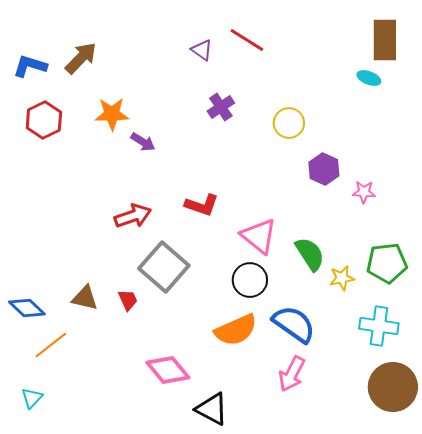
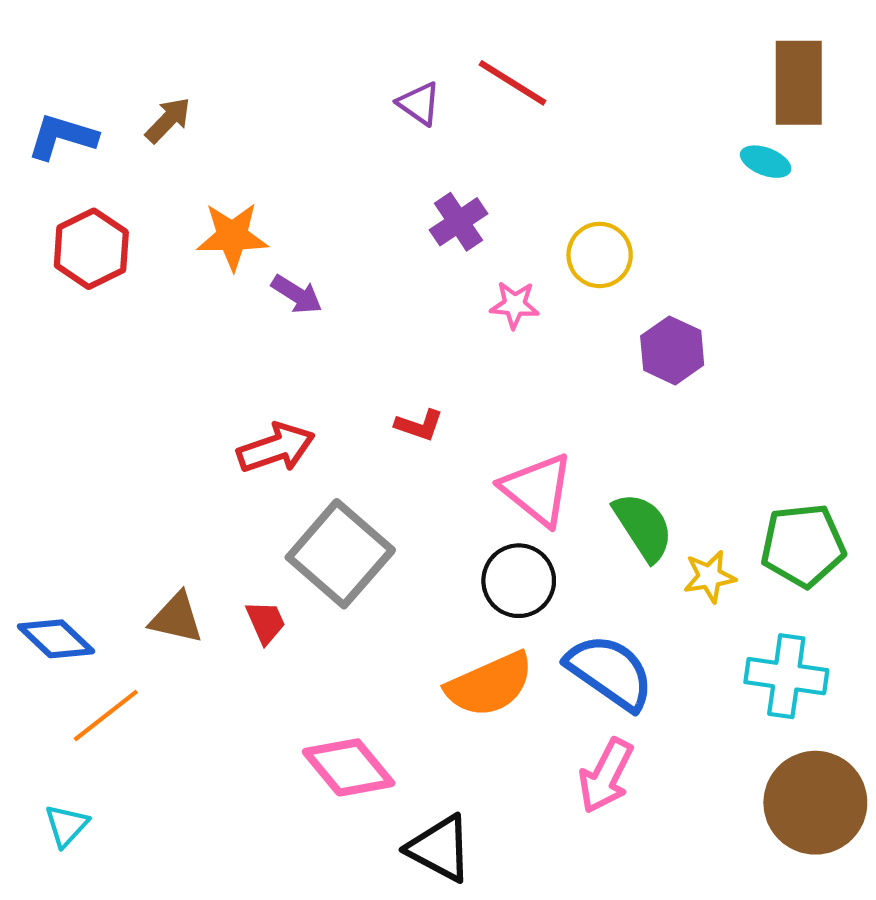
brown arrow: (81, 58) -> (168, 120), size x0.7
pink star: (364, 192) -> (515, 305), moved
red L-shape: (202, 205) -> (419, 425), size x0.7

